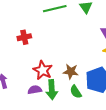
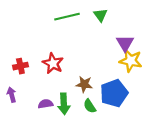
red cross: (24, 37) -> (20, 66), moved
red star: (43, 70) -> (53, 63), moved

